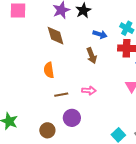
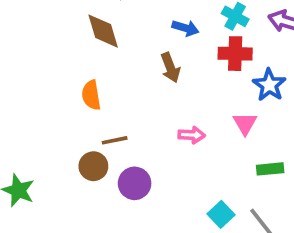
pink arrow: (89, 91) -> (192, 135), moved
brown circle: (47, 130) -> (93, 166), moved

